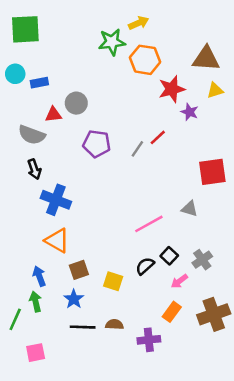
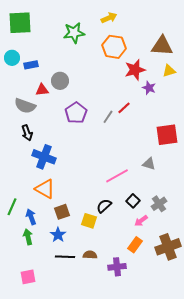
green star: (112, 42) -> (74, 33), moved
purple pentagon: (97, 144) -> (76, 113), turned 30
black semicircle: (145, 266) -> (104, 206), moved
green line: (15, 319) -> (12, 207), moved

